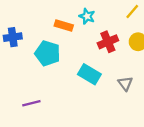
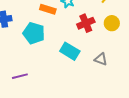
gray triangle: (125, 84) -> (101, 59), turned -32

